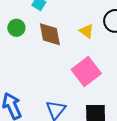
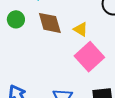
yellow triangle: (87, 31) -> (81, 29), moved

